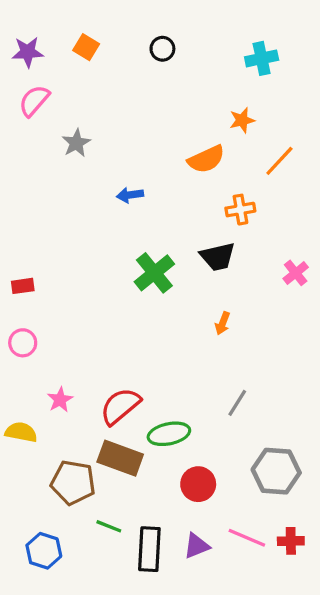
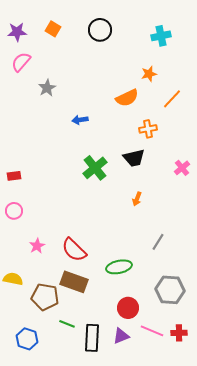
black circle: (162, 49) -> (100, 30), size x1.5
gray line: (237, 403) -> (158, 242), moved
red semicircle: (120, 406) -> (74, 250), turned -96
yellow semicircle: (21, 432) -> (13, 279), moved
green ellipse: (169, 434) -> (119, 267), moved
red circle: (198, 484) -> (128, 308), moved

